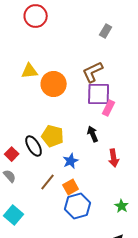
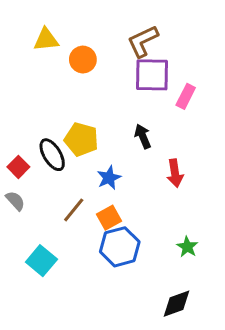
orange circle: (54, 84) -> (83, 60), size x0.7
pink rectangle: (109, 108) -> (186, 96), moved
cyan square: (14, 215) -> (41, 261), moved

